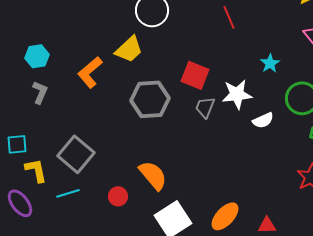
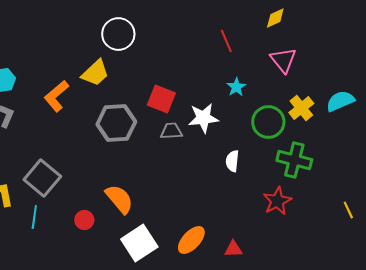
red line: (229, 17) -> (226, 41), moved
gray trapezoid: (205, 107) -> (171, 131), turned 65
white semicircle: (263, 120) -> (232, 161), moved, turned 120
cyan line: (68, 193) -> (34, 217), turned -65

